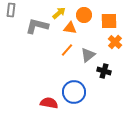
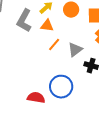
gray L-shape: (37, 26) -> (24, 21), turned -75
orange triangle: (70, 28) -> (47, 26), moved

